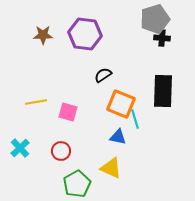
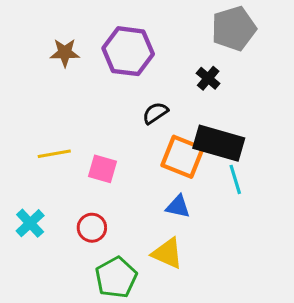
black cross: (162, 38) -> (208, 78), moved, turned 35
black rectangle: (163, 91) -> (219, 143), moved, turned -76
cyan line: (135, 119) -> (235, 179), moved

